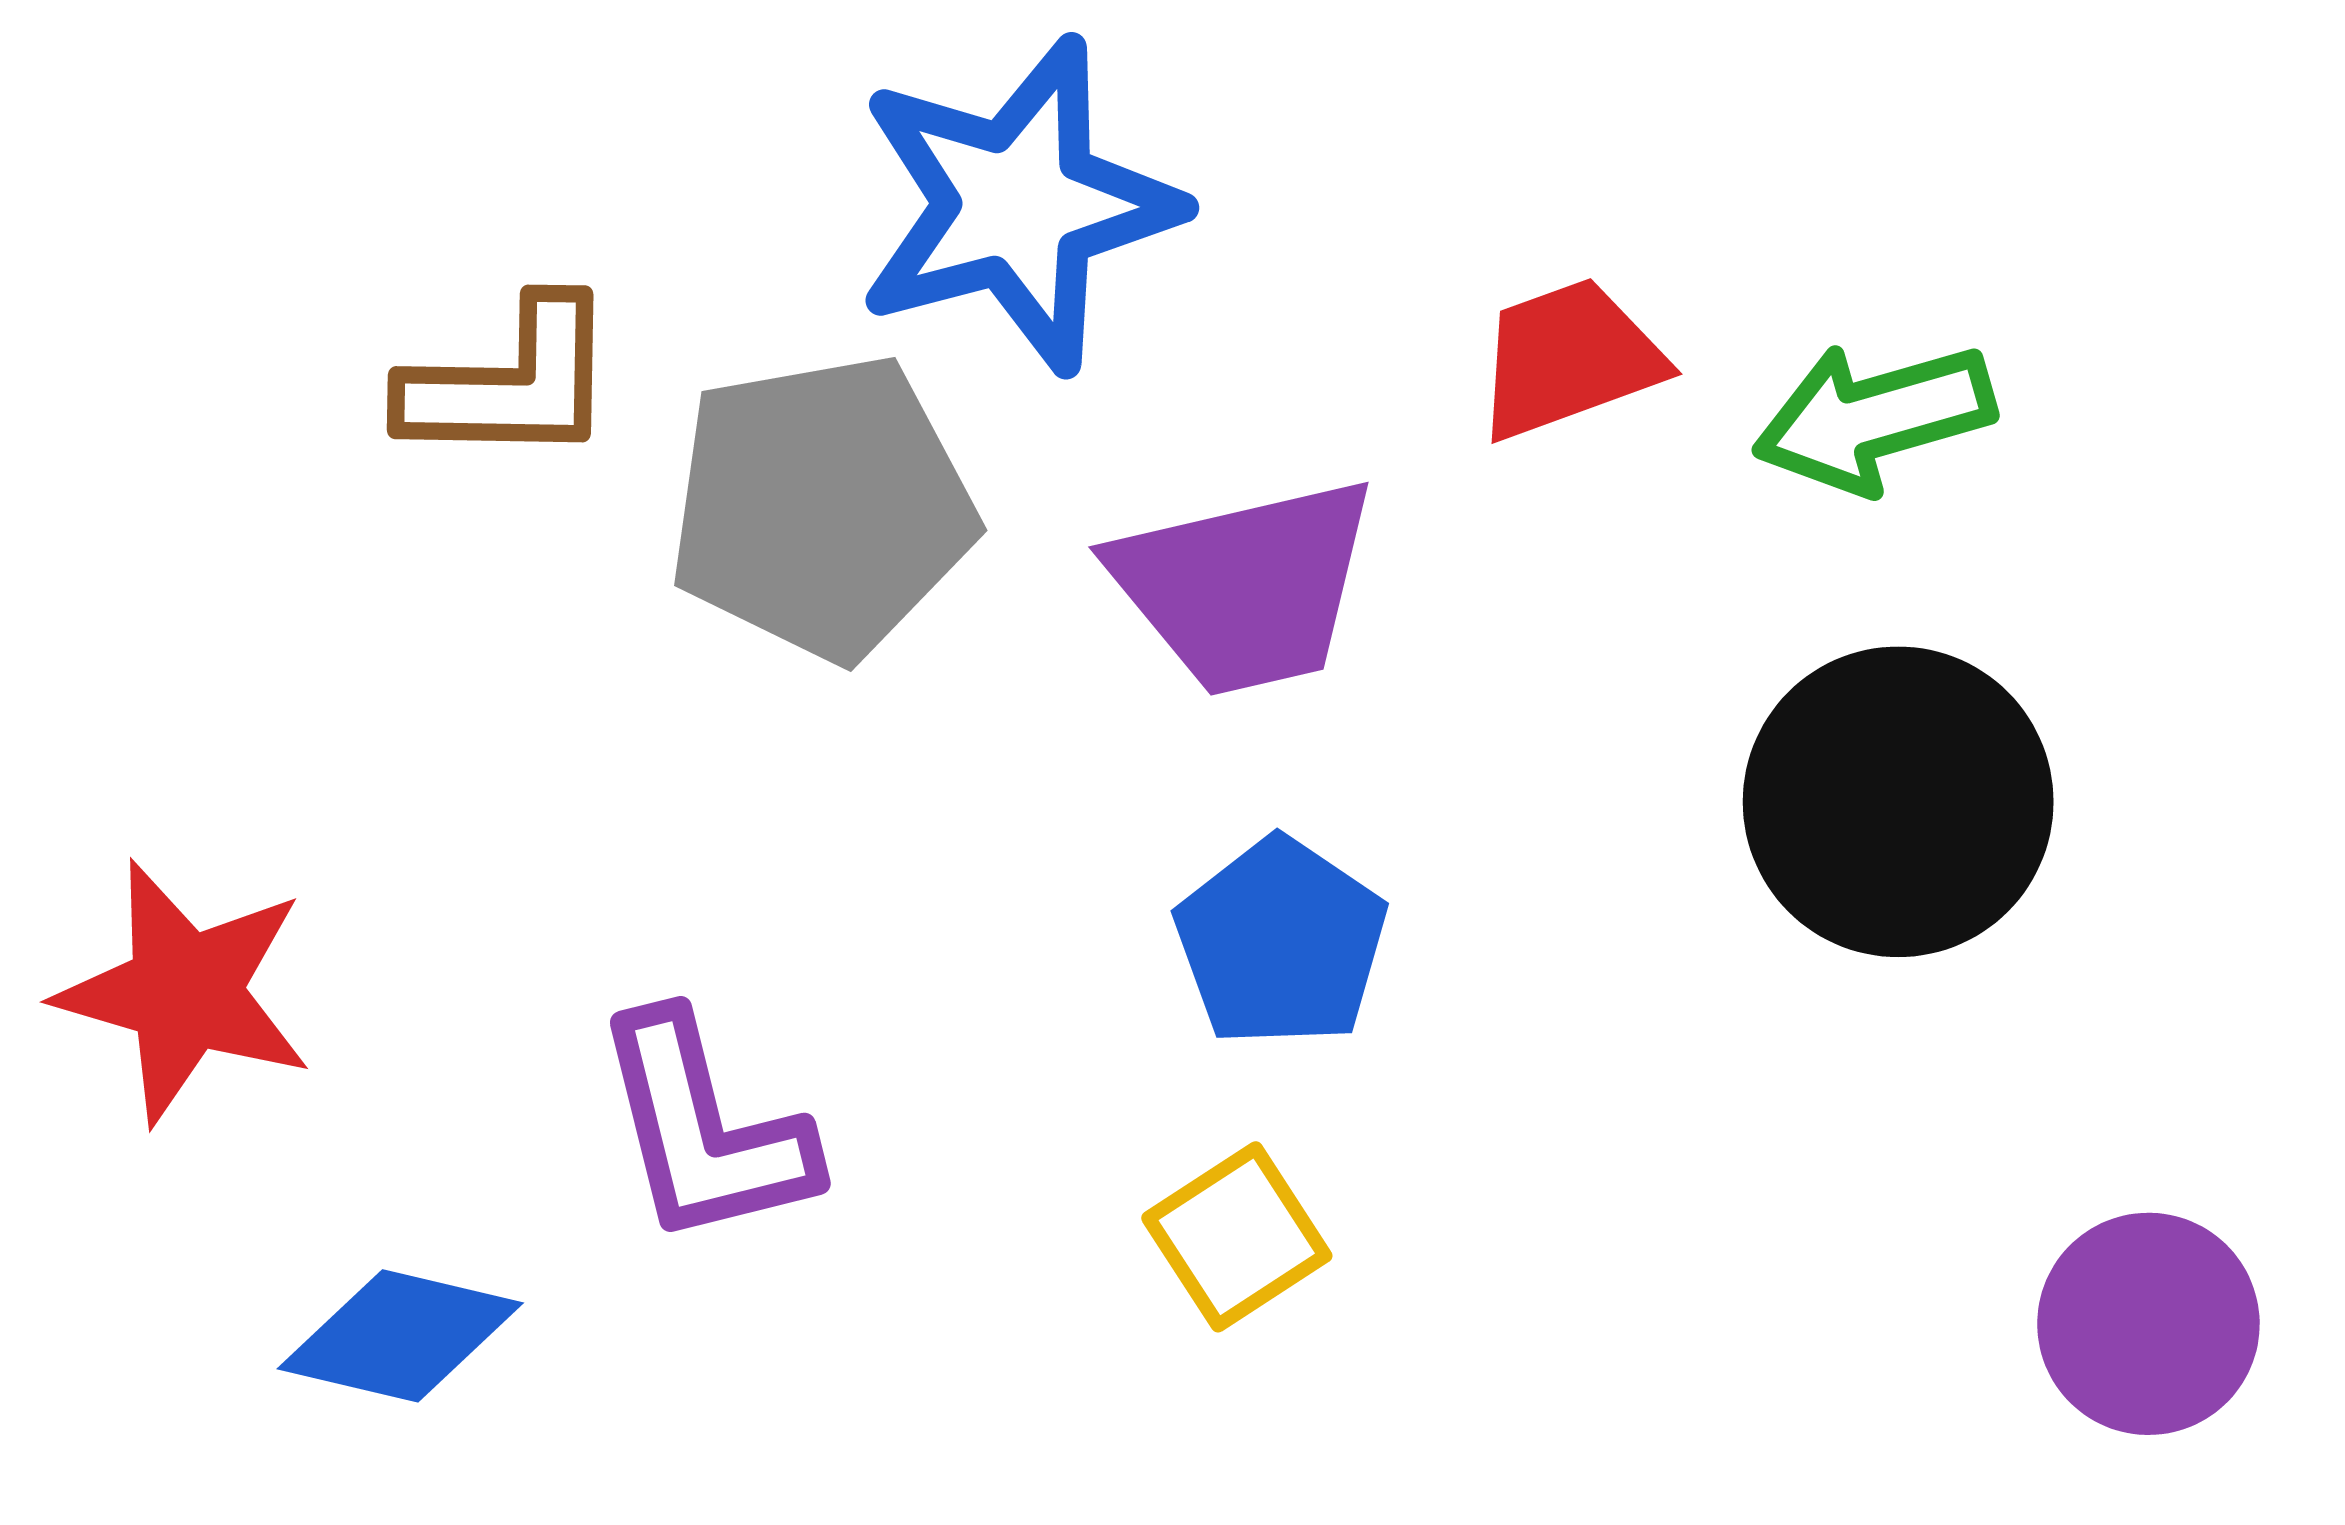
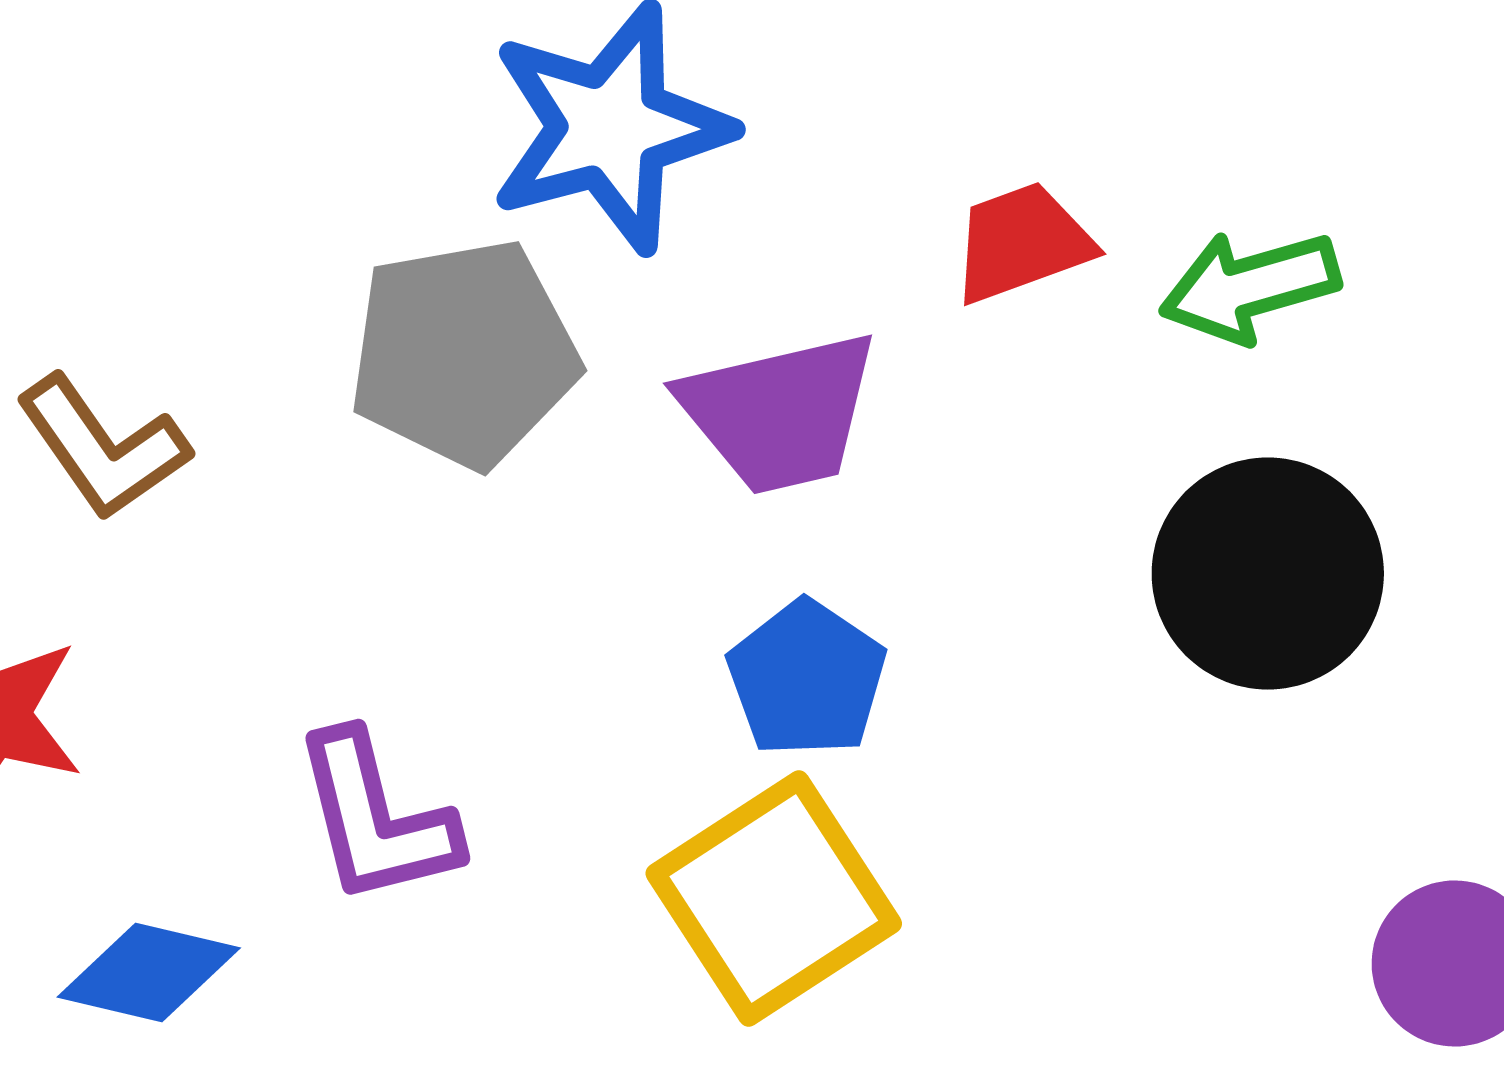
brown L-shape: (510, 383) -> (103, 448), moved, turned 54
yellow square: (1237, 1237) -> (774, 899), size x1.8

